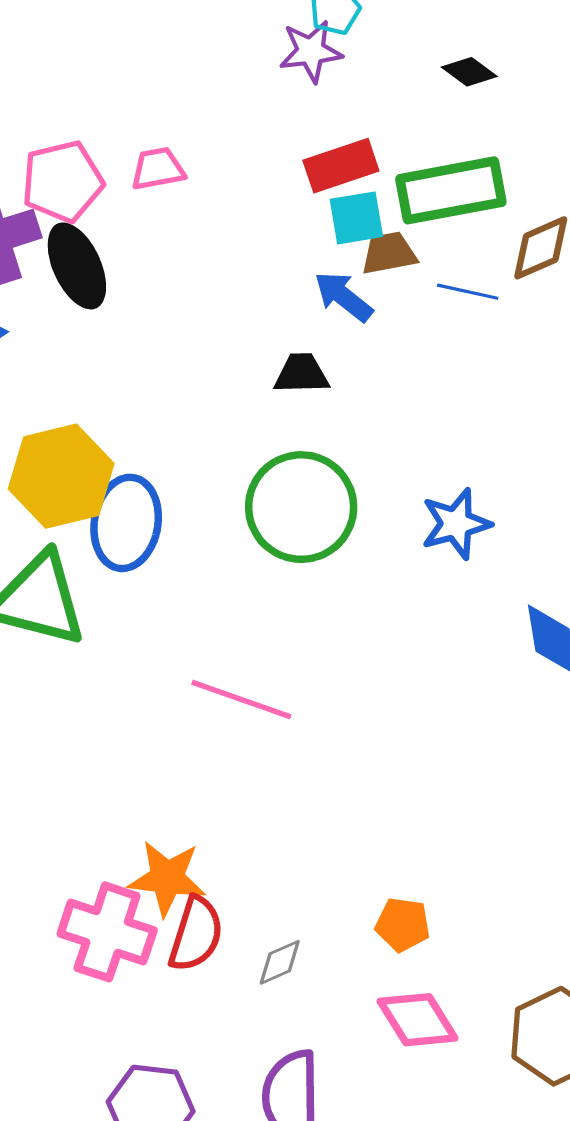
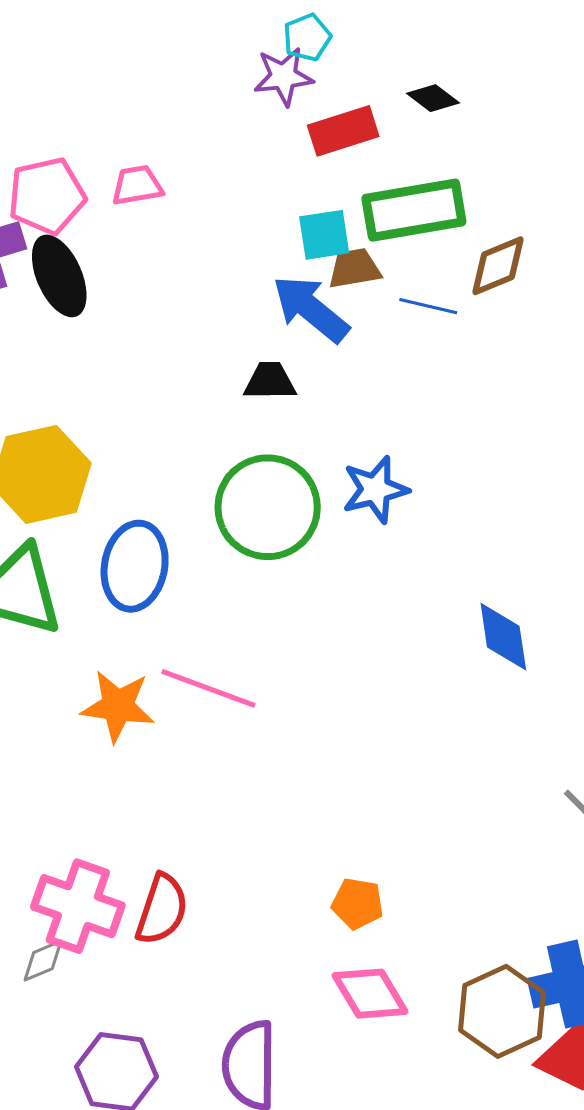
red rectangle: (341, 166) -> (343, 131), moved
blue arrow: (343, 297) -> (311, 309), size x1.4
blue ellipse: (126, 523) -> (135, 566), moved
blue star: (456, 524) -> (375, 490), moved
orange star: (167, 878) -> (118, 706), moved
gray diamond: (280, 962) -> (43, 961), moved

